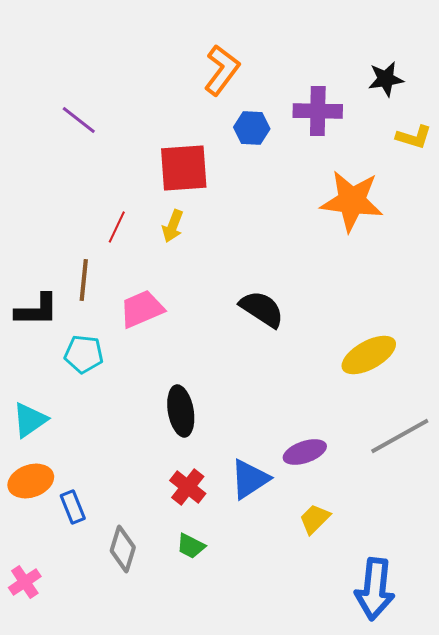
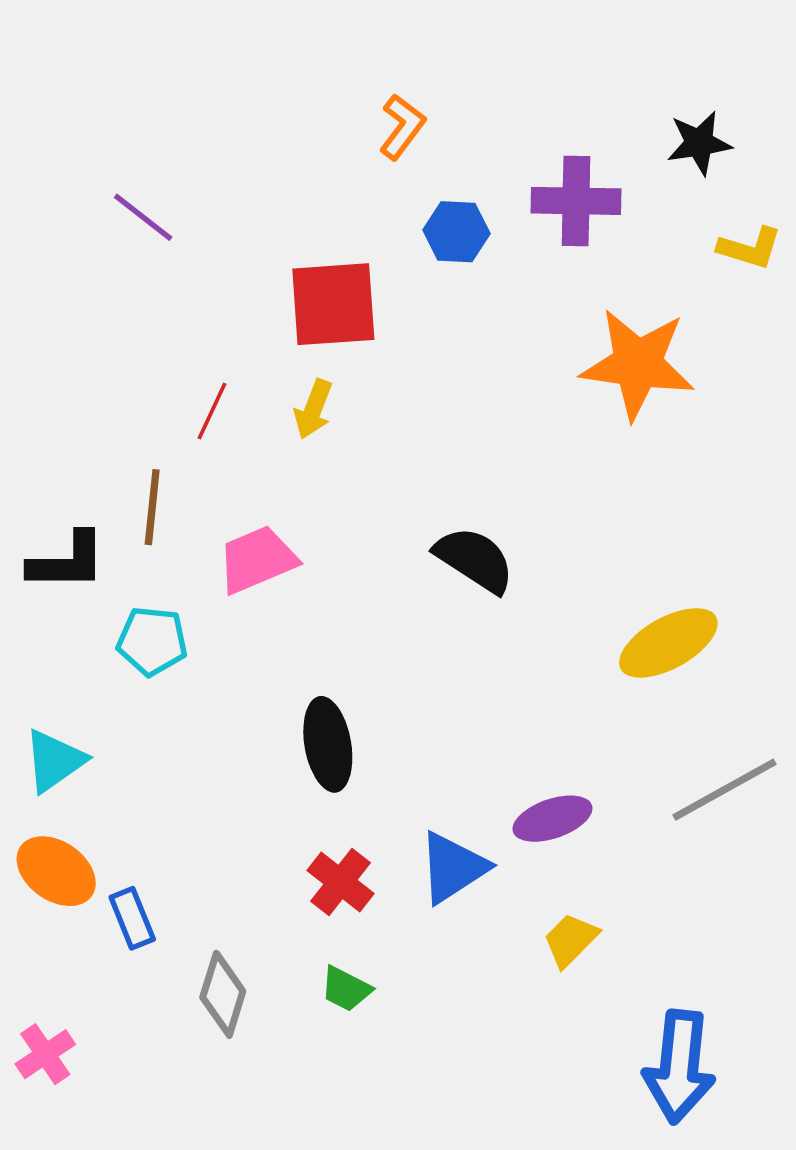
orange L-shape: (222, 70) -> (402, 127), size x0.7
orange ellipse: (31, 481) -> (56, 871), turned 54

